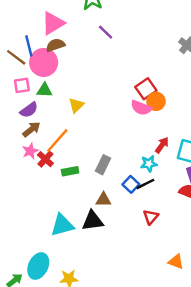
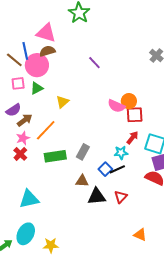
pink triangle: (53, 23) -> (46, 33), turned 45
purple line: (106, 32) -> (94, 63), moved
red square: (146, 89) -> (135, 115), moved, turned 30
green triangle: (44, 90) -> (37, 88), turned -32
purple semicircle: (29, 110) -> (14, 110), moved
red cross: (45, 159) -> (20, 154), moved
green rectangle: (70, 171) -> (55, 156), size x1.5
black triangle: (93, 221) -> (97, 196), moved
cyan triangle: (62, 225) -> (29, 199), moved

